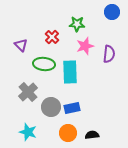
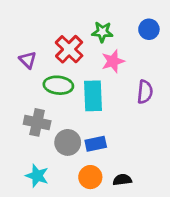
blue circle: (112, 12) -> (149, 29), moved
red cross: (52, 37) -> (69, 49), size x1.5
purple semicircle: (109, 54) -> (145, 92), moved
gray cross: (28, 92) -> (37, 122), turned -36

